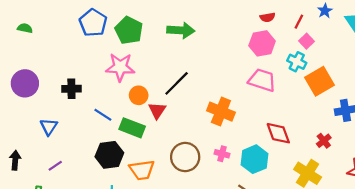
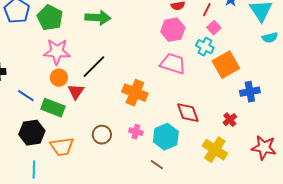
pink star: (120, 67) -> (57, 52), moved
brown circle: (185, 157) -> (102, 135), size x0.7

